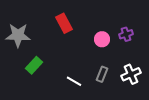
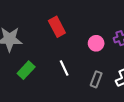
white line: (74, 81) -> (64, 68), moved, turned 35

